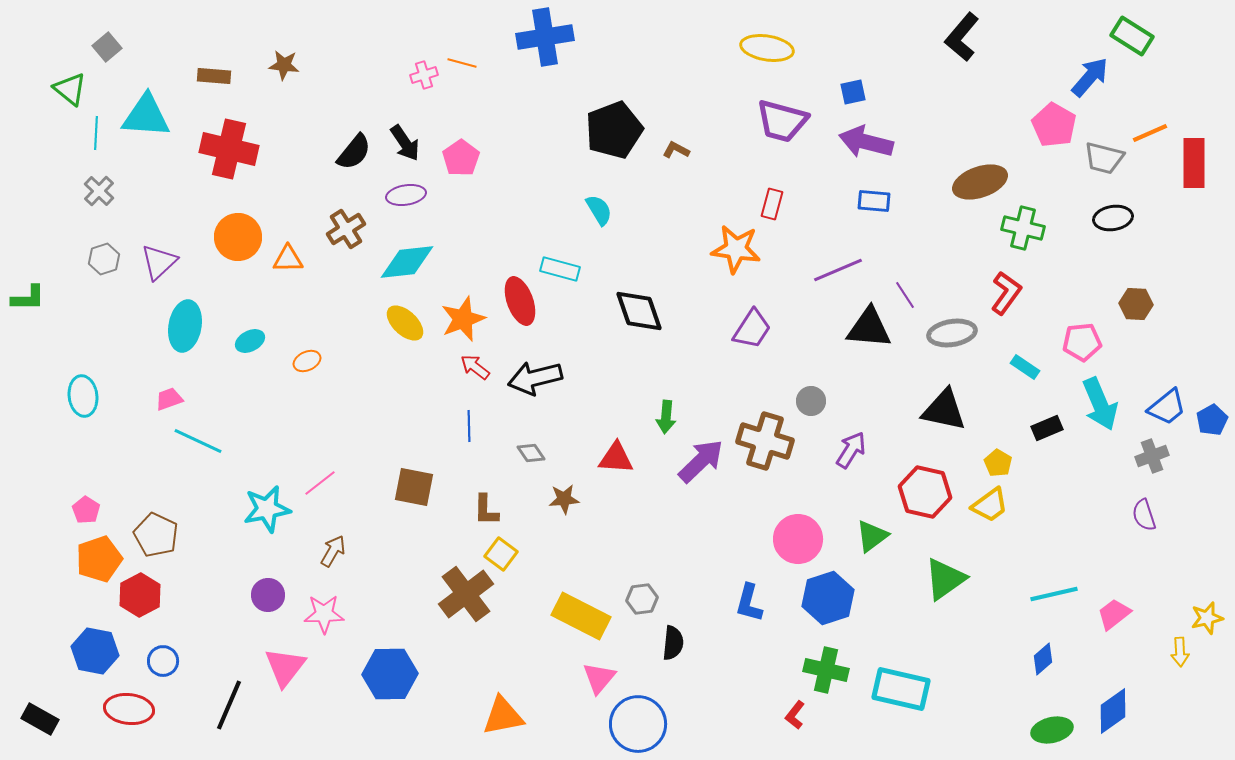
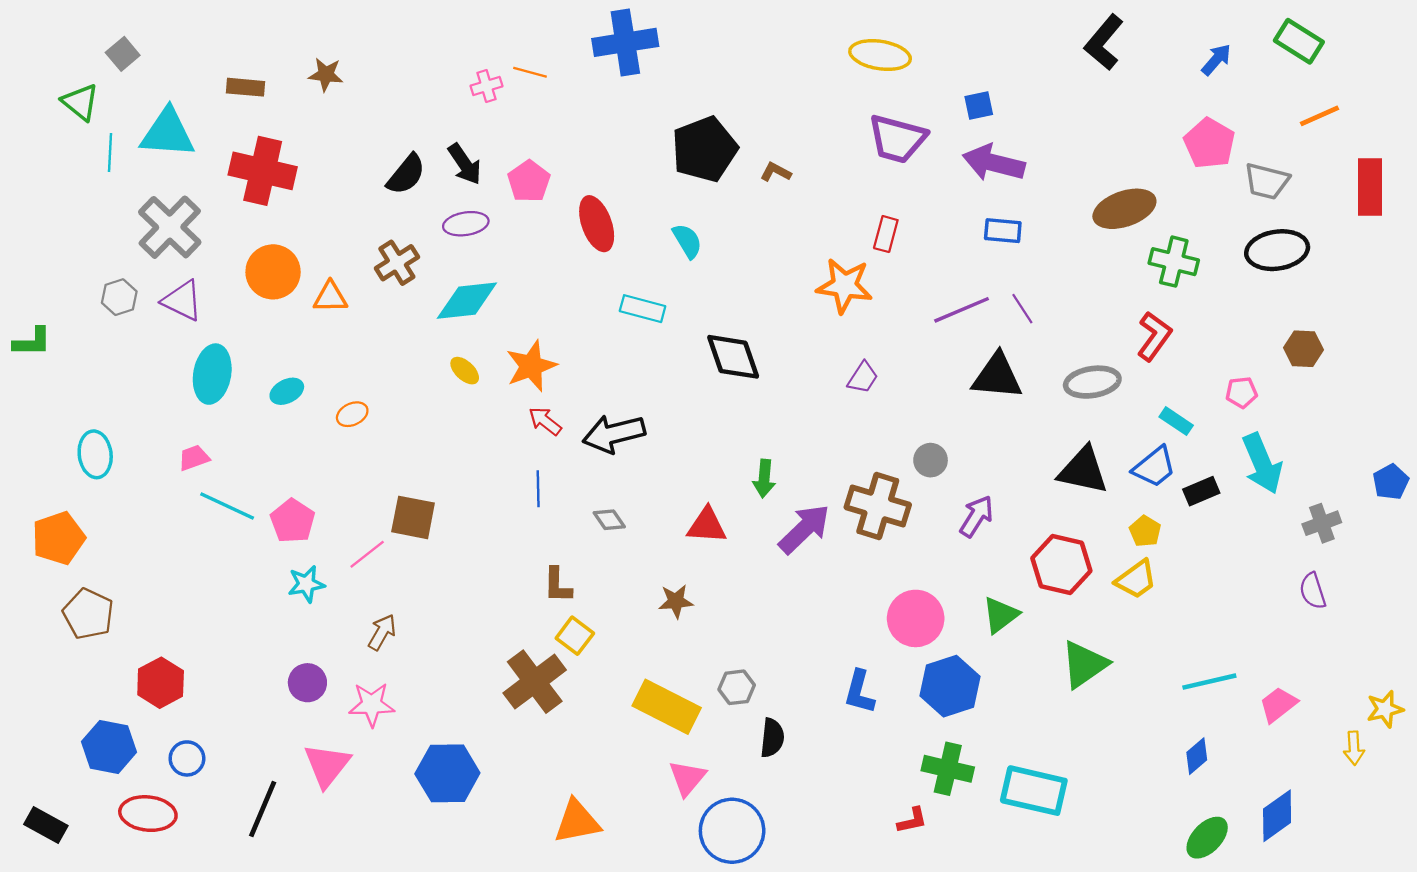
blue arrow: (1090, 77) -> (1216, 60), moved, size x0.7
orange line: (1150, 133) -> (1320, 116), moved
gray cross: (99, 191) -> (170, 227), moved, size x1.8
black ellipse: (1113, 218) -> (1277, 250), size x1.4
purple triangle: (159, 262) -> (182, 301), turned -51
purple line: (905, 295) -> (1022, 309), moved
red ellipse: (520, 301) -> (597, 224), moved
yellow ellipse: (405, 323) -> (465, 371), size x0.7
purple trapezoid: (752, 329) -> (863, 377), size x0.7
pink pentagon: (1082, 342) -> (1242, 392), size x0.7
blue trapezoid: (1167, 407) -> (1154, 467), moved
brown square: (414, 487) -> (413, 517), moved
brown star: (564, 499) -> (676, 601), moved
cyan star: (267, 509) -> (306, 584), size x0.7
pink pentagon: (86, 510) -> (293, 521), moved, size x1.4
brown pentagon: (156, 535) -> (88, 614), moved
orange pentagon: (99, 559) -> (58, 538), moved
red L-shape: (795, 715) -> (912, 820), turned -140
green ellipse: (1052, 730) -> (1207, 838), turned -33

